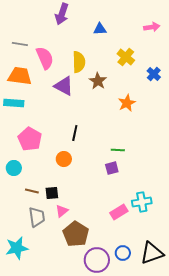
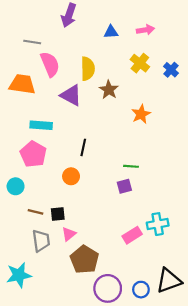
pink arrow: (152, 27) -> (145, 30), moved
gray line: (20, 44) -> (32, 42), moved
blue cross: (154, 74) -> (171, 70), moved
cyan rectangle: (14, 103) -> (41, 125), moved
blue circle: (123, 253) -> (141, 290), moved

